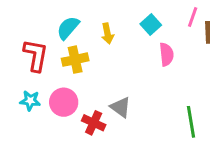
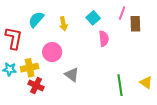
yellow cross: (75, 60) -> (30, 68), moved
pink circle: (64, 102) -> (52, 52), moved
red cross: (94, 123) -> (36, 86), moved

